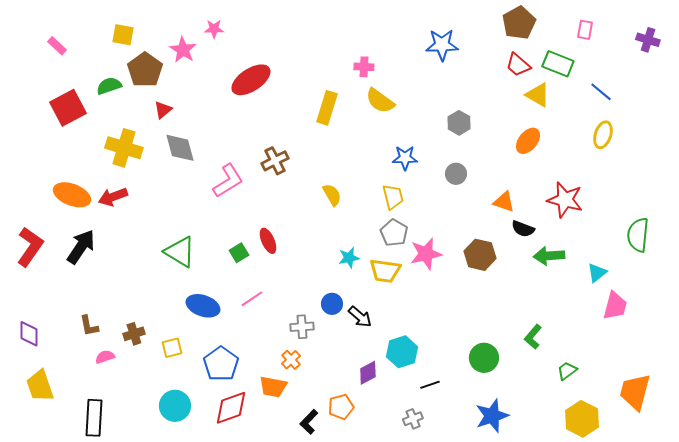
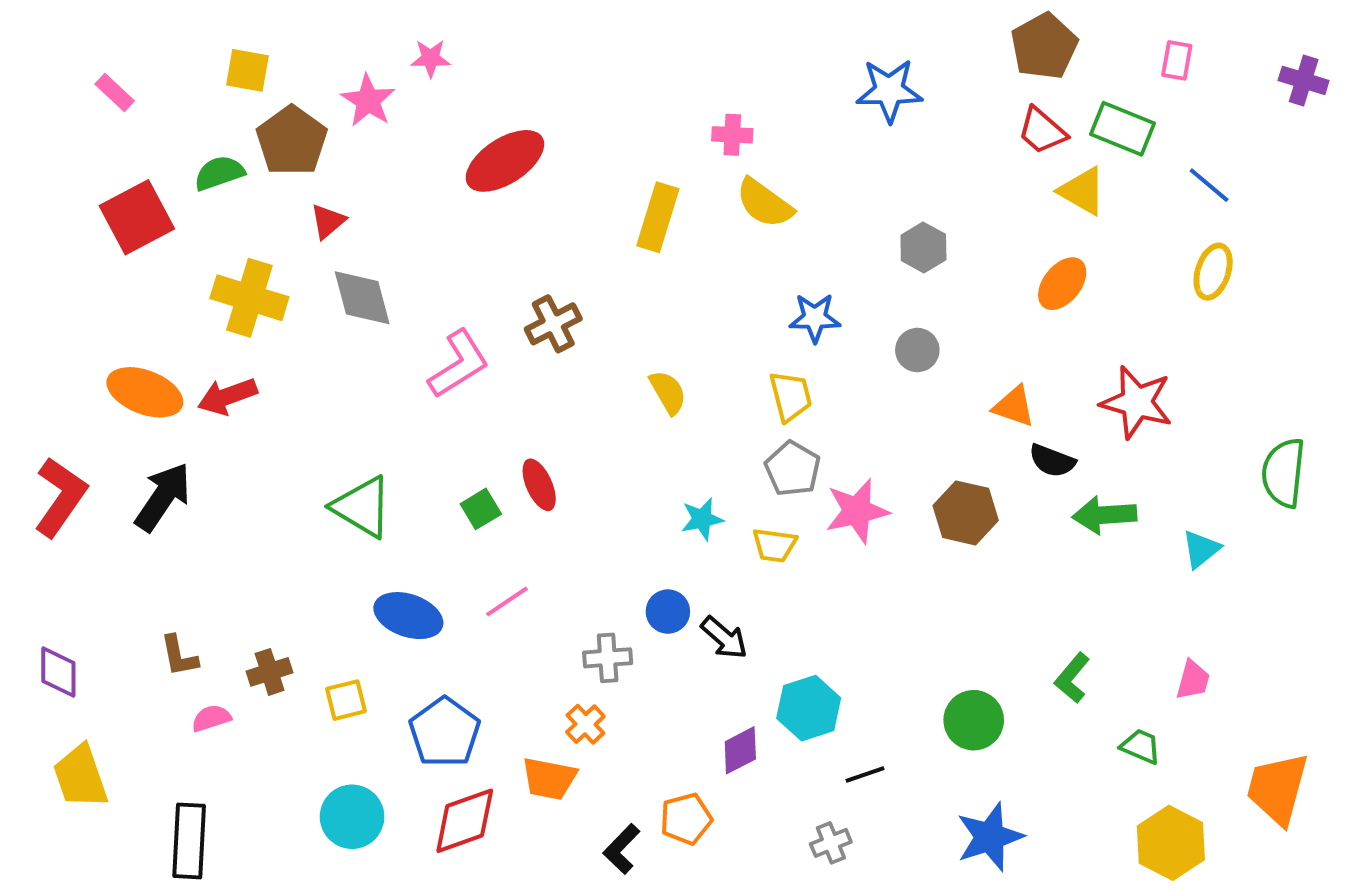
yellow trapezoid: (385, 271) -> (775, 545), size x0.7
pink trapezoid: (615, 306) -> (1193, 680), moved, size x0.7
green trapezoid: (567, 371) -> (1141, 746), turned 60

